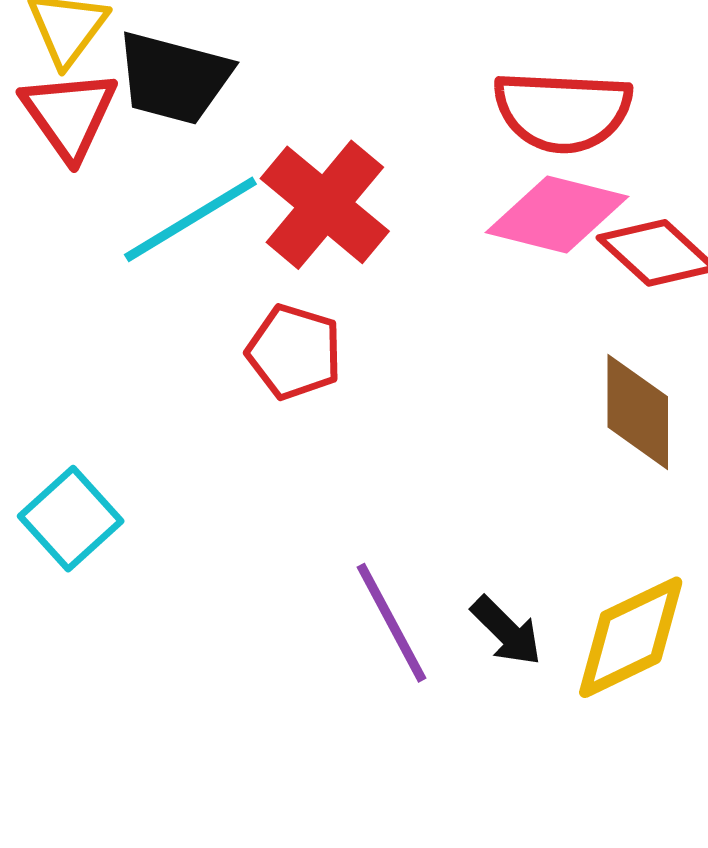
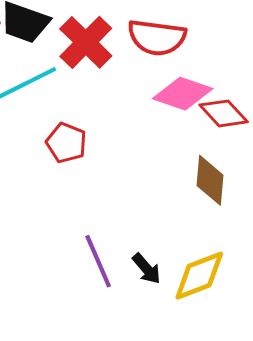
red semicircle: (563, 111) -> (157, 37), moved
red cross: (325, 205) -> (86, 42), moved

